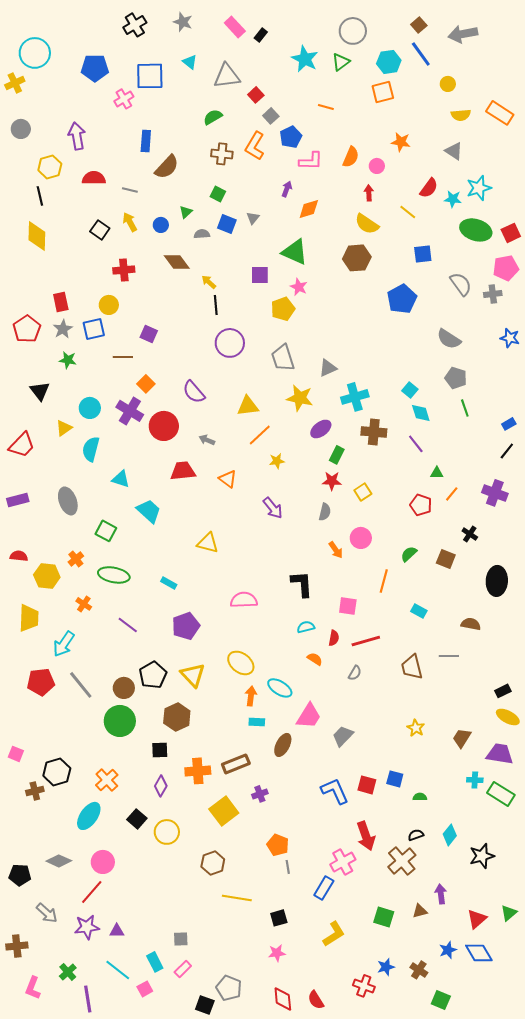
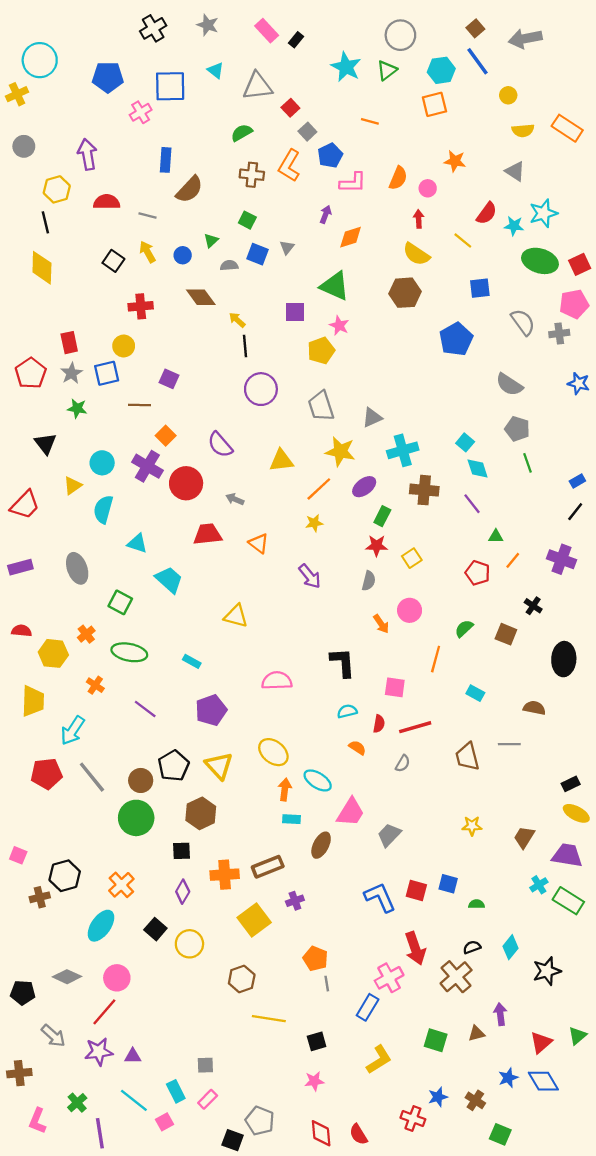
orange line: (260, 435) -> (319, 489), moved
yellow star: (416, 728) -> (472, 826), turned -30
cyan cross: (475, 780) -> (539, 885), turned -35

